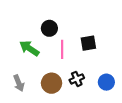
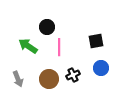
black square: (88, 43) -> (96, 41), moved
blue circle: (106, 82) -> (101, 68), moved

